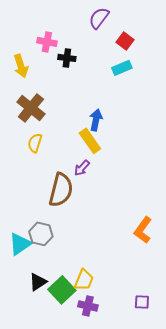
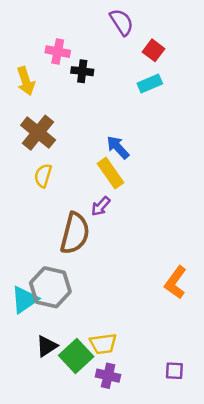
purple semicircle: (99, 18) -> (122, 22), turned 110
blue arrow: (96, 120) -> (118, 147), turned -55
gray hexagon: (41, 234) -> (50, 287), size x1.4
yellow trapezoid: (84, 280) -> (103, 344), turned 60

